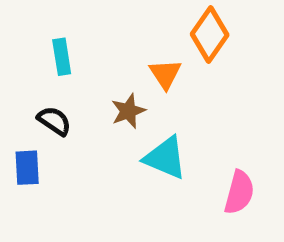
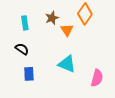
brown star: (128, 111) -> (52, 18), moved
blue rectangle: (27, 168) -> (29, 74), moved

